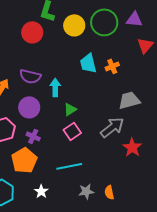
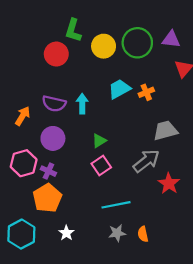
cyan trapezoid: (88, 63) -> (119, 89), turned 75
cyan arrow: (55, 87) -> (82, 104), moved
purple cross: (33, 136) -> (48, 171), moved
cyan line: (69, 166) -> (116, 205), moved

